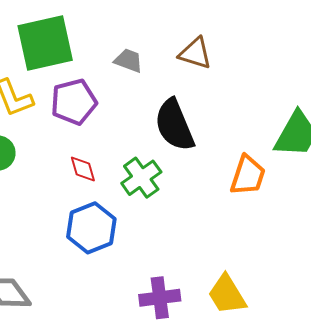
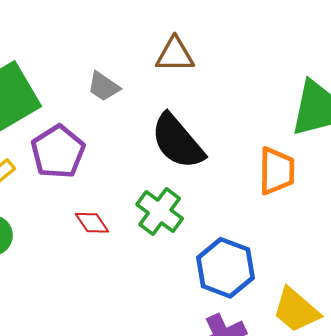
gray trapezoid: (128, 60) -> (104, 86), turned -148
blue hexagon: (91, 228) -> (225, 268), moved

